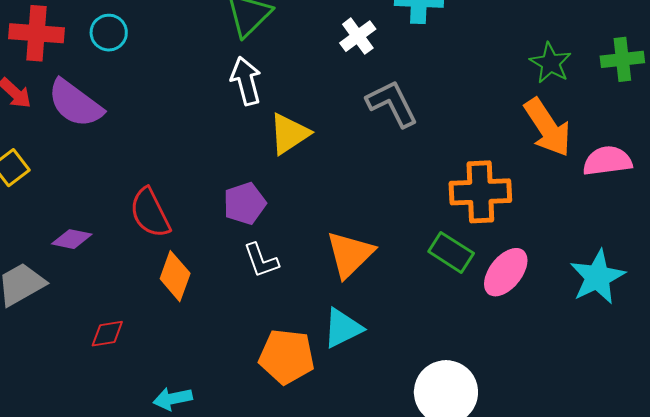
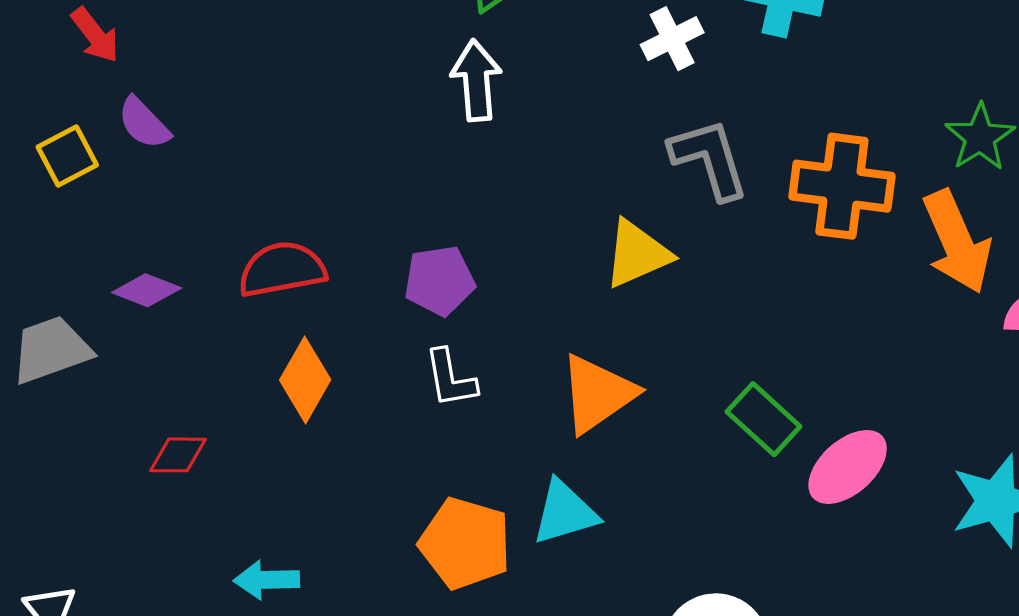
purple semicircle: (75, 103) -> (144, 123), moved, size x0.6
yellow triangle: (289, 134) -> (637, 254), moved
orange cross: (480, 192) -> (842, 186), moved
red semicircle: (150, 213) -> (282, 269), turned 96

